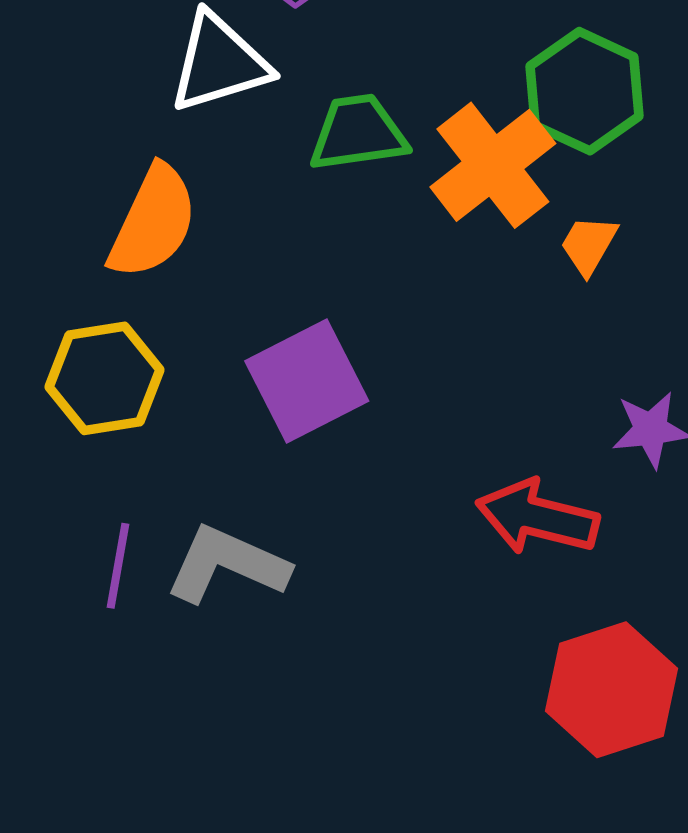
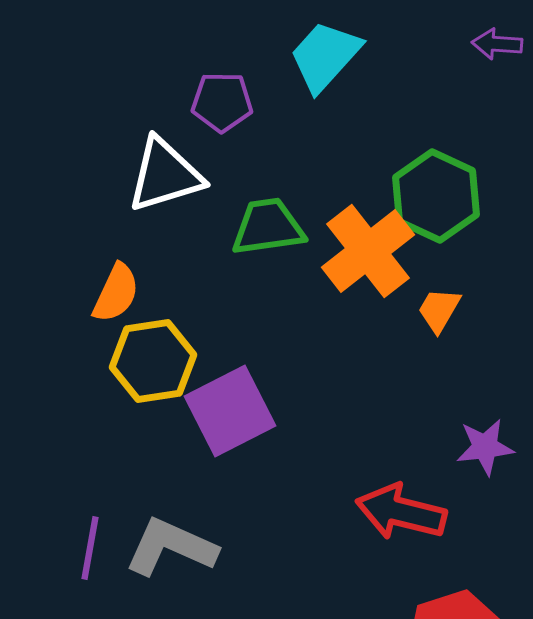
orange semicircle: (153, 222) -> (116, 293), size x0.7
yellow hexagon: (105, 378) -> (153, 361), moved

